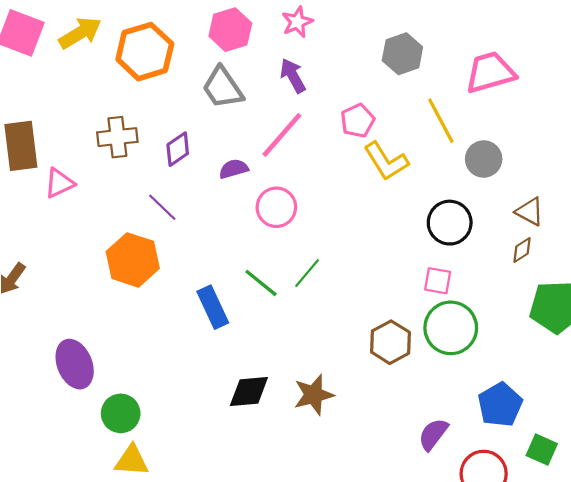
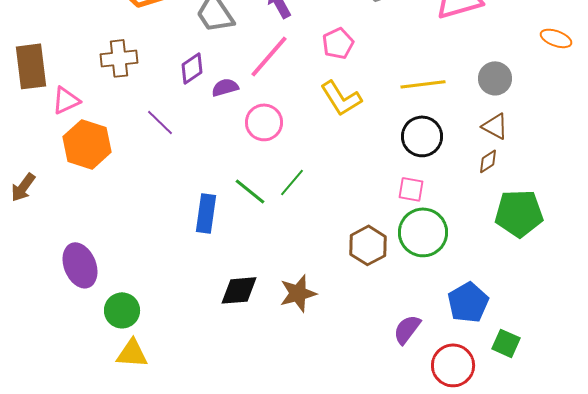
yellow line: (441, 121) -> (423, 84), moved, turned -69
purple diamond: (178, 149) -> (192, 68), moved
gray circle: (484, 159) -> (495, 78), moved
yellow L-shape: (386, 161) -> (341, 98), moved
orange hexagon: (133, 260) -> (87, 144), moved
blue rectangle: (213, 307) -> (206, 213), turned 33

